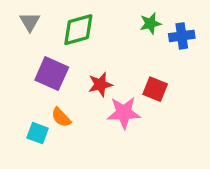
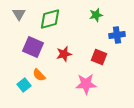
blue cross: (182, 36) -> (117, 35), moved
pink star: (124, 113) -> (86, 84), moved
cyan square: (38, 133) -> (24, 85), turned 32

